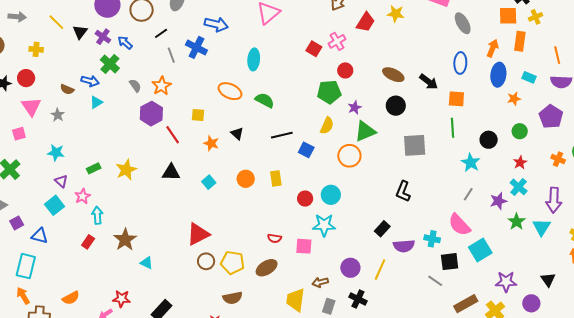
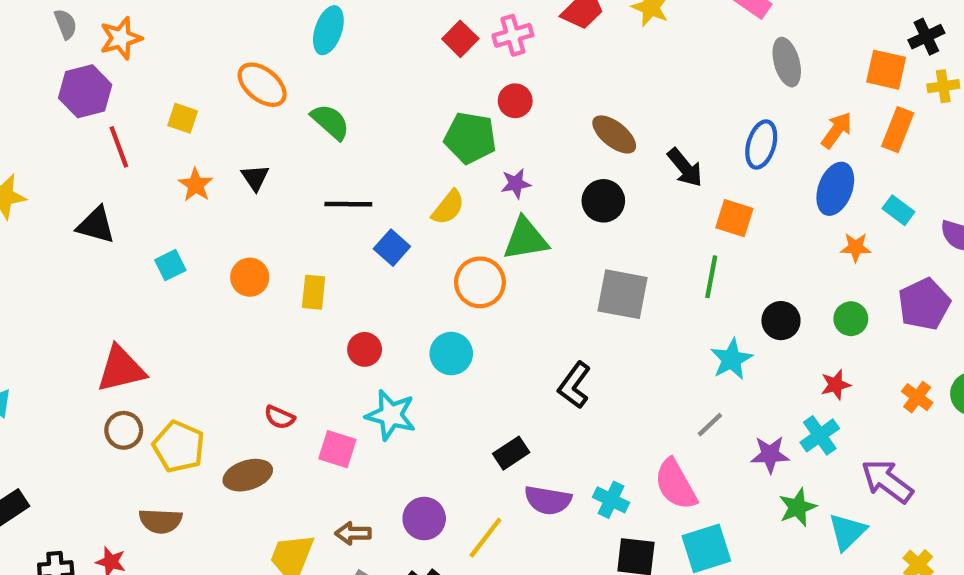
cyan circle: (331, 195) -> (451, 354), moved
purple arrow: (554, 200) -> (887, 481), turned 110

